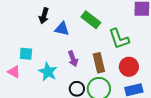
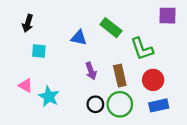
black arrow: (44, 16) -> (28, 23), moved
cyan square: (26, 54) -> (39, 51), moved
cyan star: (48, 72) -> (49, 97), moved

